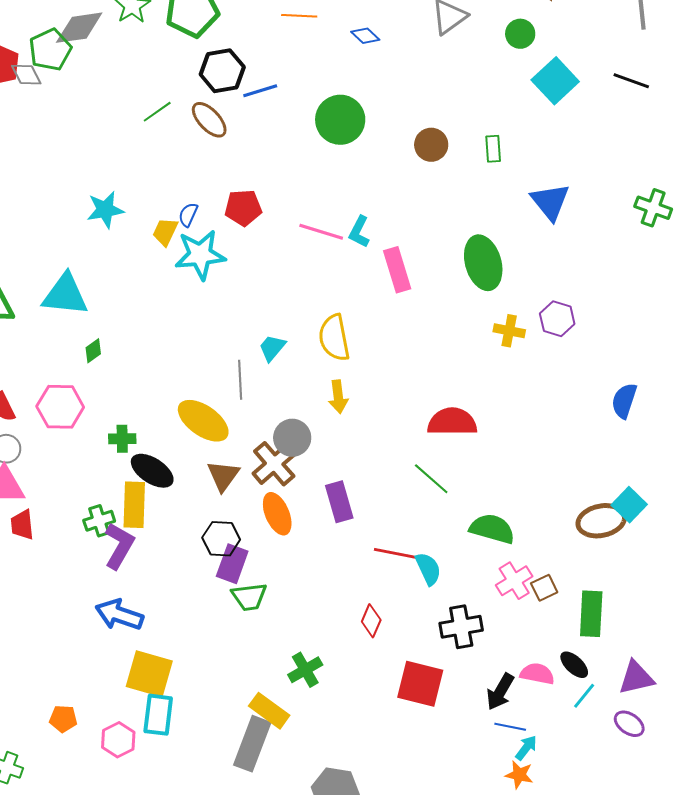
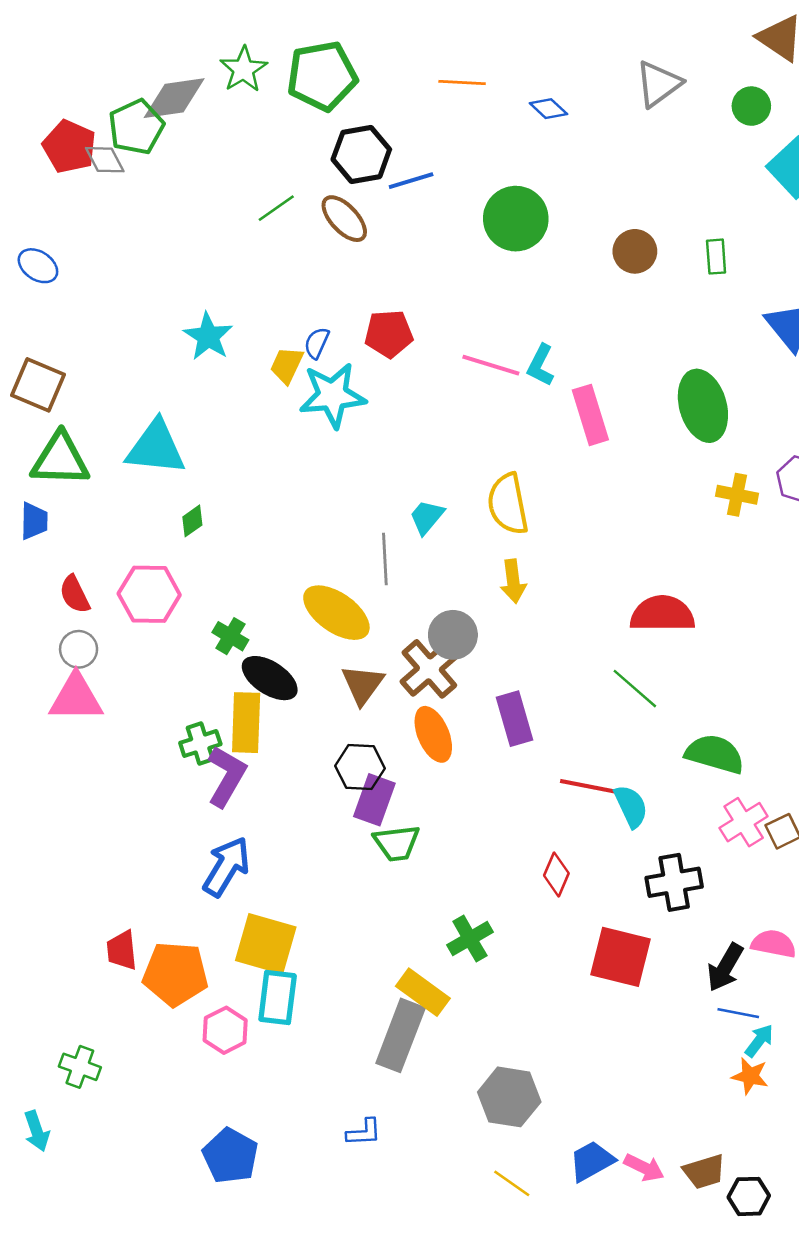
cyan star: (105, 210) -> (208, 336), turned -30
green cross: (122, 439) -> (230, 636), turned 32
red trapezoid: (22, 525) -> (122, 950), moved
blue arrow: (119, 615) -> (226, 867), turned 102
orange pentagon: (63, 719) -> (175, 974), moved, size x1.8

